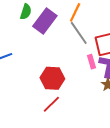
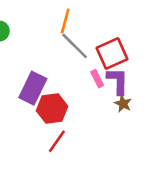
purple rectangle: (45, 21) -> (33, 88), moved

